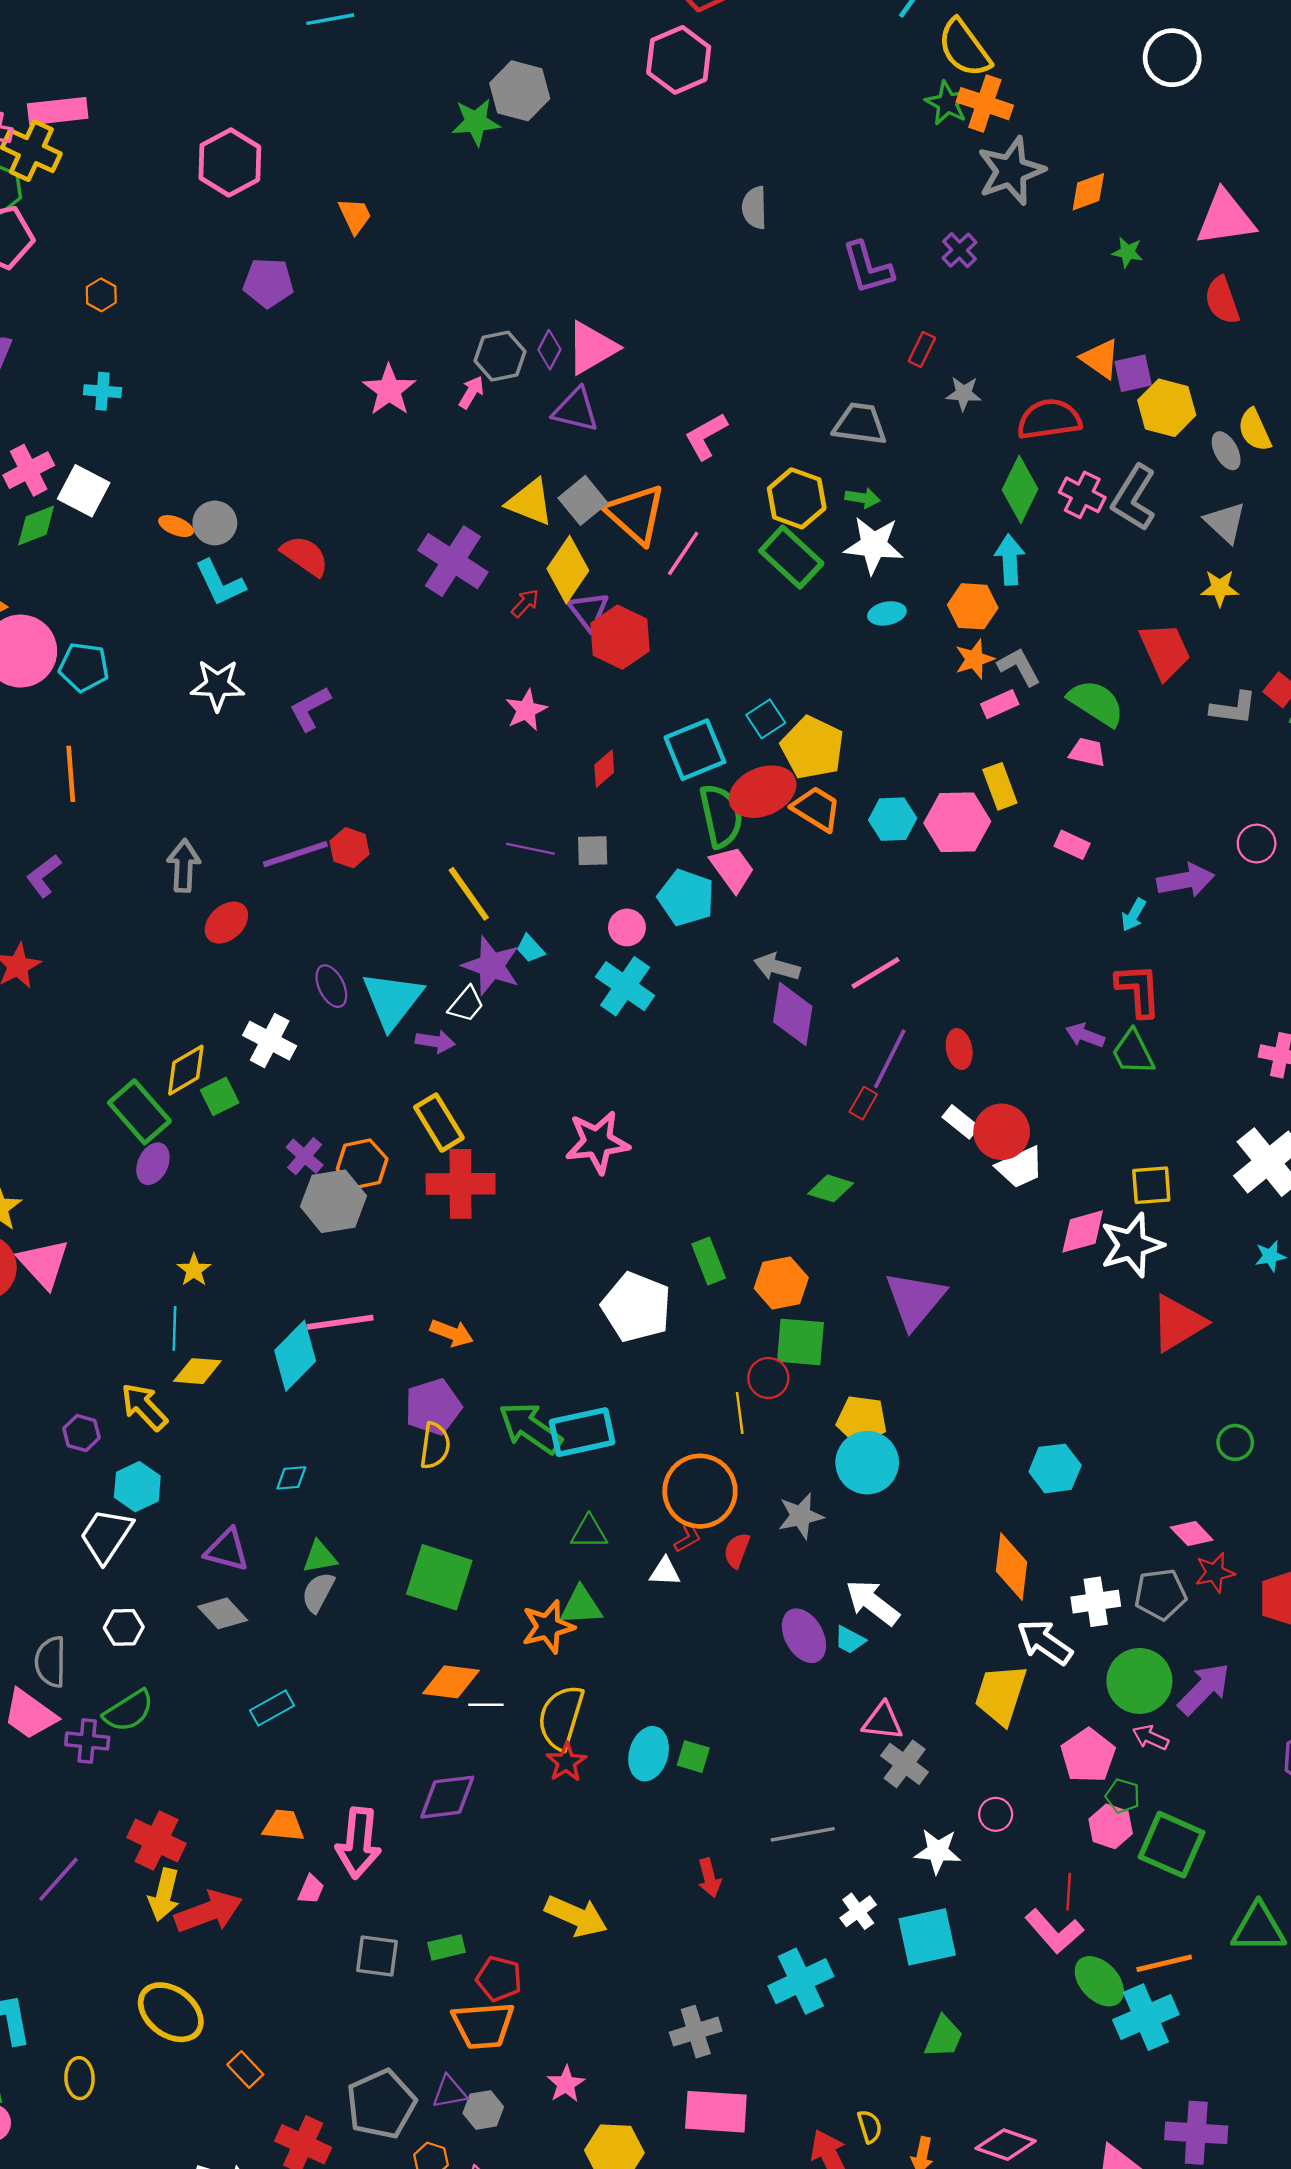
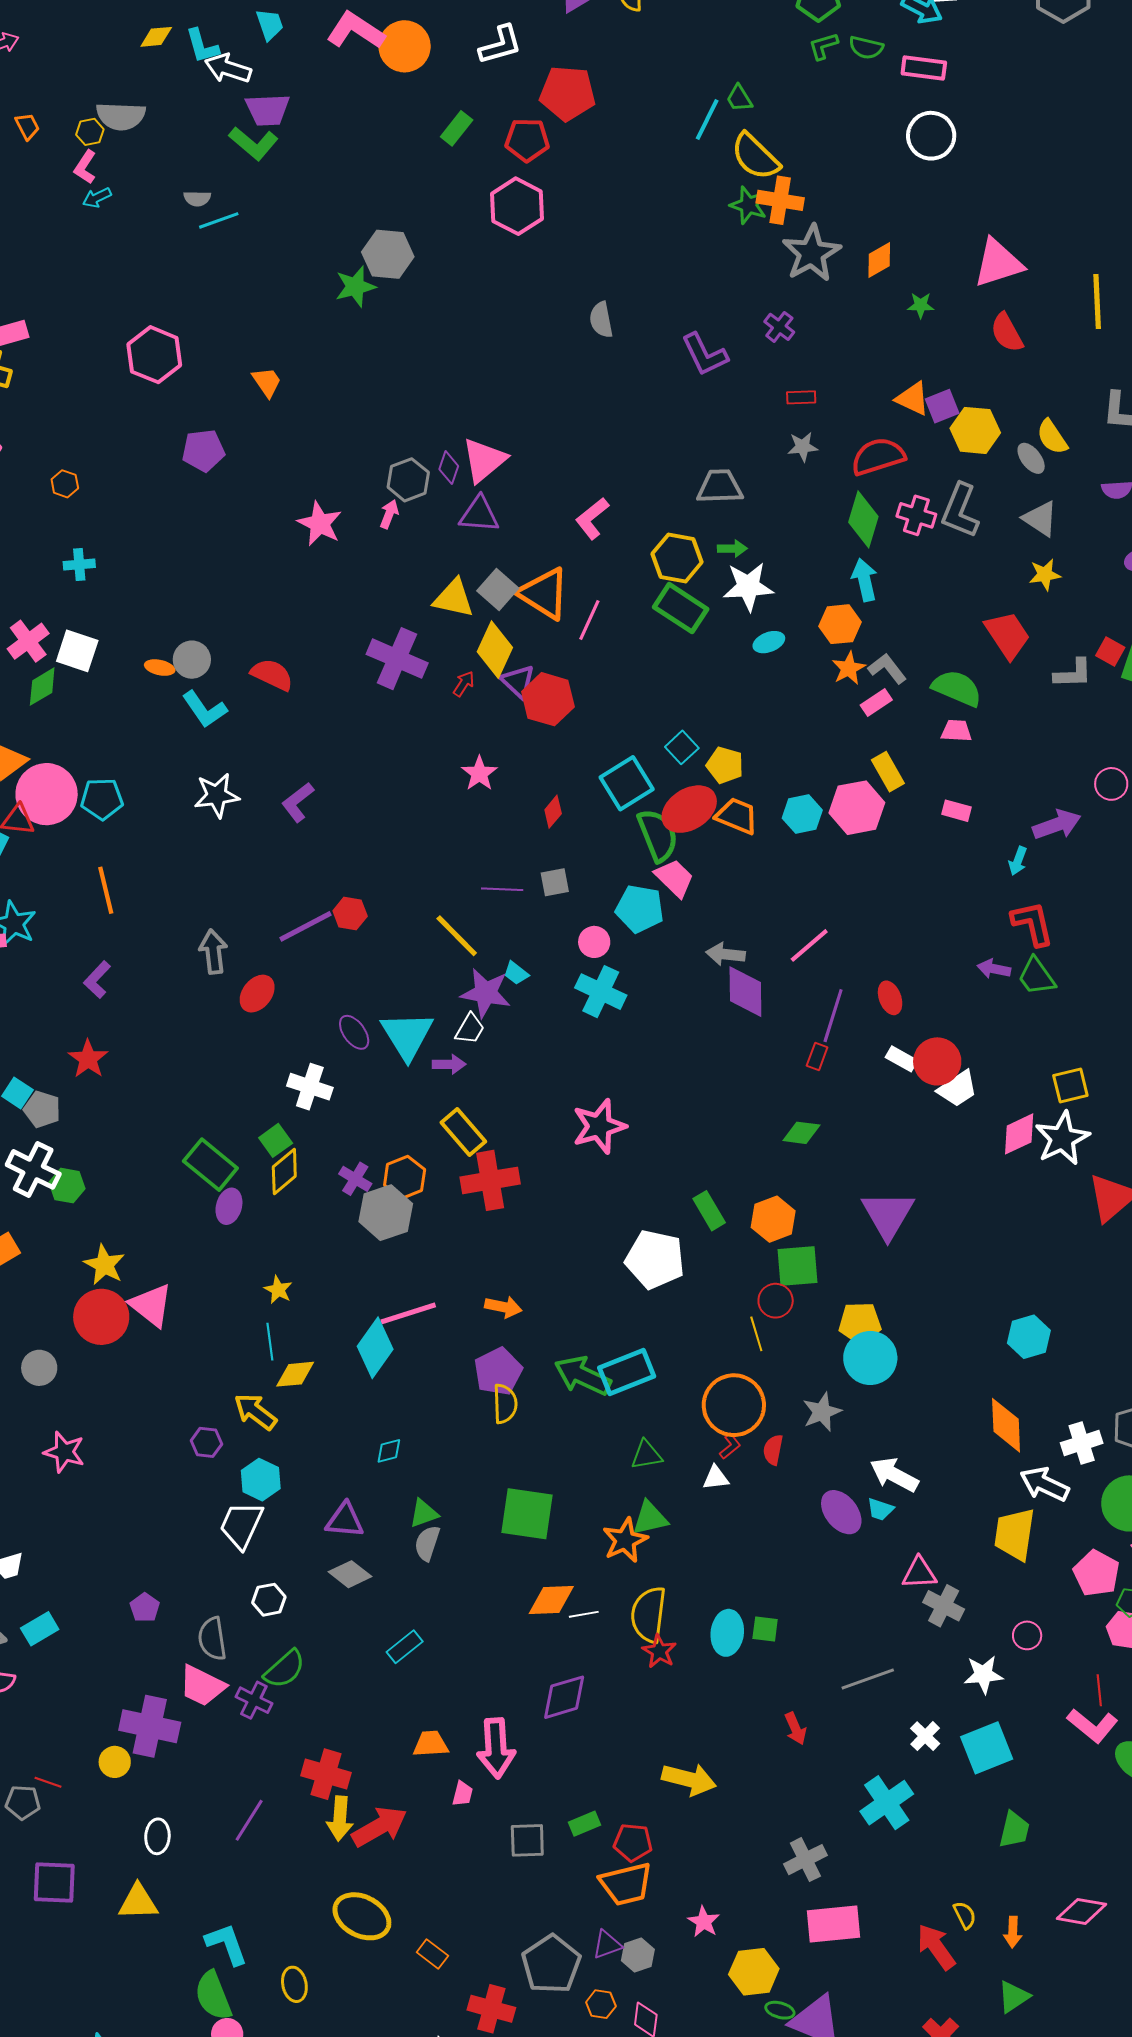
red rectangle: (922, 350) -> (801, 397), moved, turned 72
yellow pentagon: (812, 748) -> (725, 765), size x0.7
yellow diamond: (186, 1070) -> (284, 1171), moved
purple cross: (87, 1741) -> (254, 1700), turned 30

